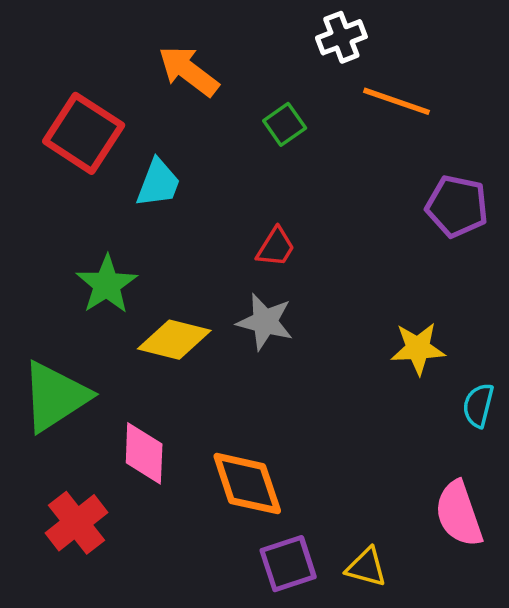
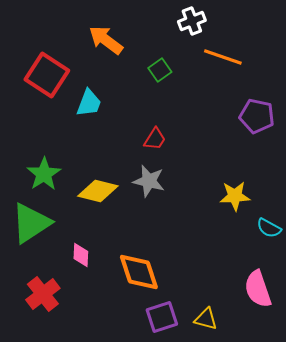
green star: (107, 284) -> (44, 174), moved
cyan semicircle: (478, 405) -> (269, 228), turned -75
pink diamond: (144, 453) -> (81, 255), size x0.7

